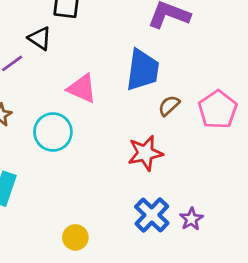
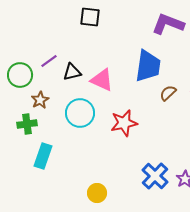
black triangle: (40, 38) -> (72, 72), moved, turned -48
red star: (145, 153) -> (124, 123), moved

